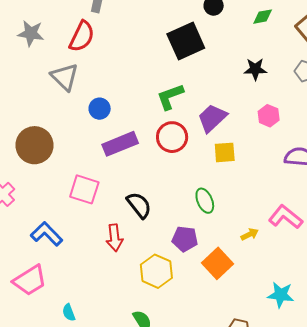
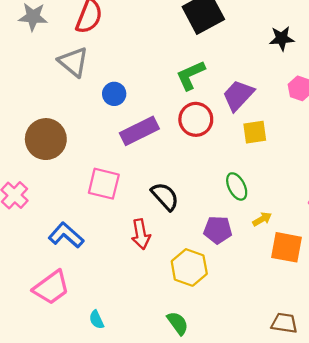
yellow arrow: (250, 234) -> (262, 219), moved
orange square: (218, 263) -> (286, 247), moved, turned -32

